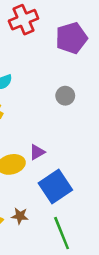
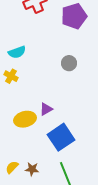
brown star: (20, 216) -> (32, 169), moved

